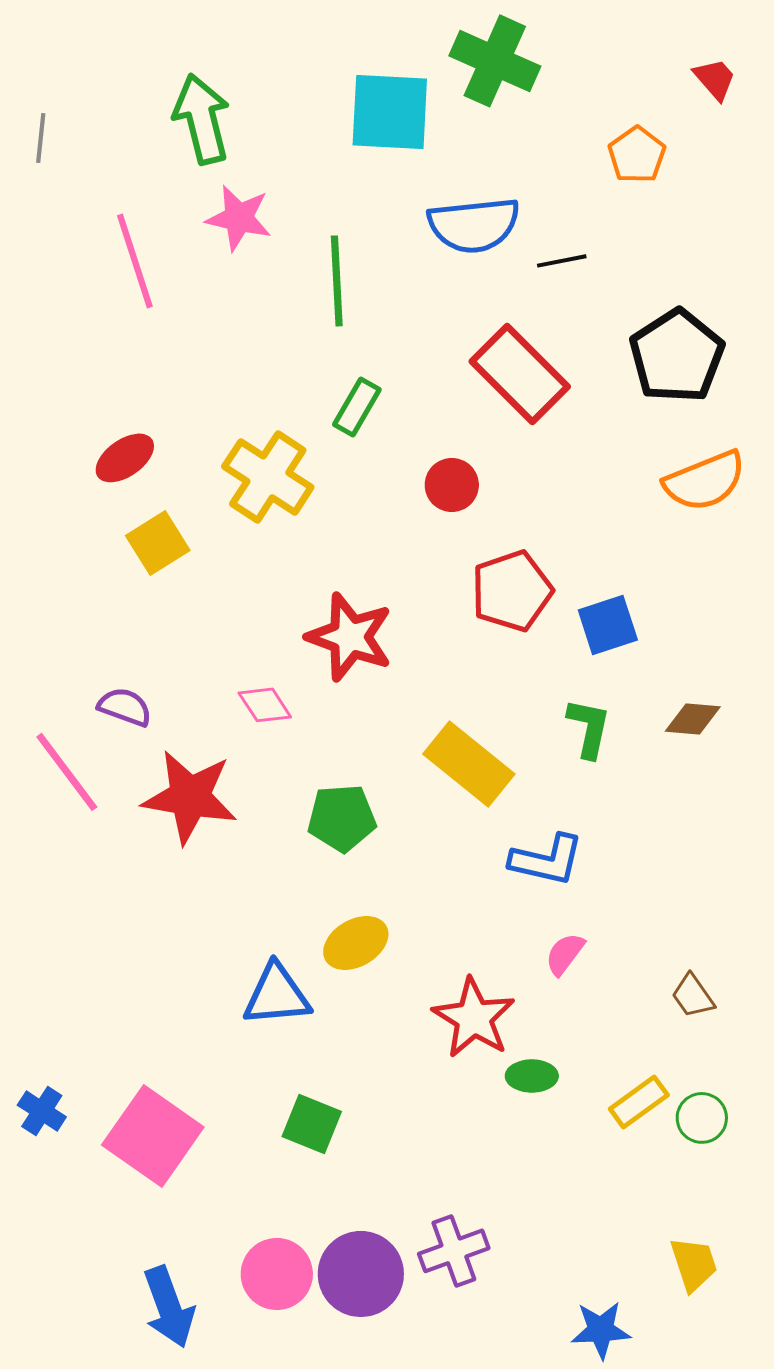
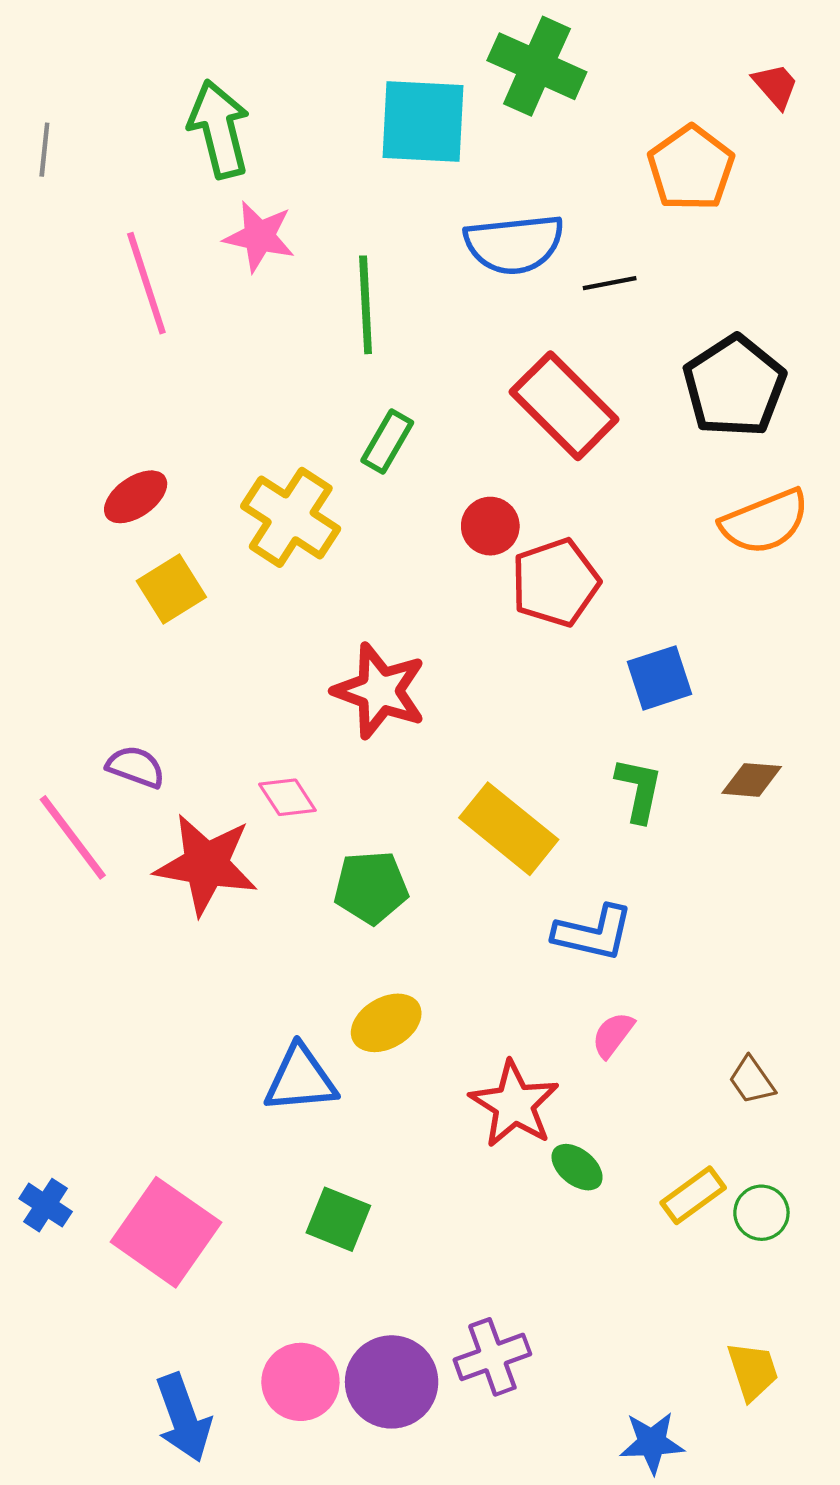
orange pentagon: (637, 155) -> (691, 168), size x1.4
red pentagon: (512, 591) -> (555, 582), moved
pink diamond: (265, 705) -> (287, 797), moved
green ellipse: (532, 1076) -> (577, 1167), turned 39

